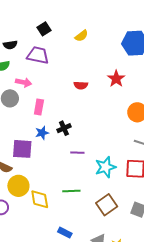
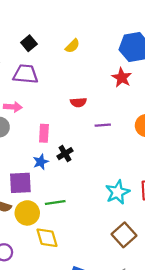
red star: (116, 79) -> (122, 78), moved
pink rectangle: (39, 107) -> (44, 133), moved
purple line: (77, 153) -> (103, 125), moved
yellow circle: (18, 186) -> (27, 213), moved
green line: (71, 191) -> (55, 203), moved

